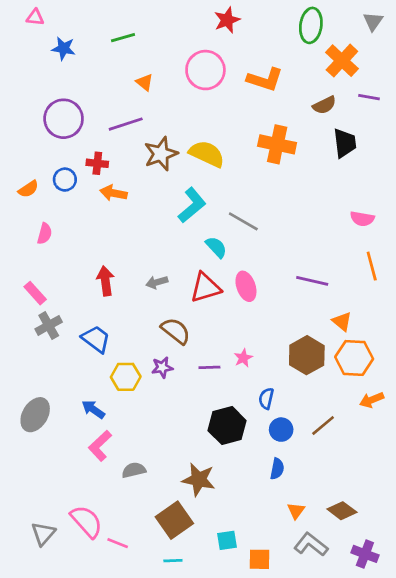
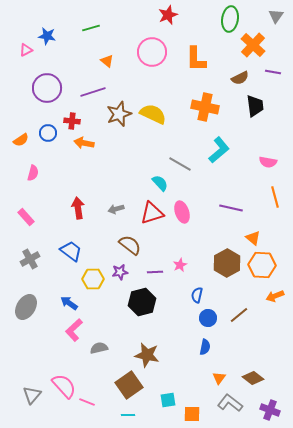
pink triangle: (35, 17) -> (26, 50), moved, turned -32
orange L-shape: (265, 80) -> (196, 59), turned 72
cyan L-shape: (192, 205) -> (219, 150), moved
gray cross: (49, 325) -> (30, 259), moved
black hexagon: (227, 426) -> (142, 302), moved

